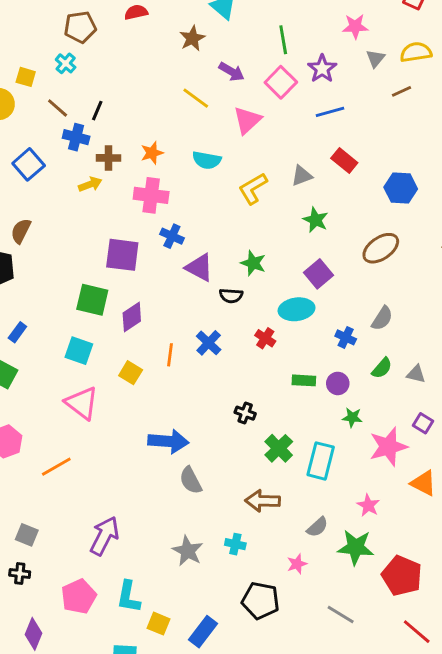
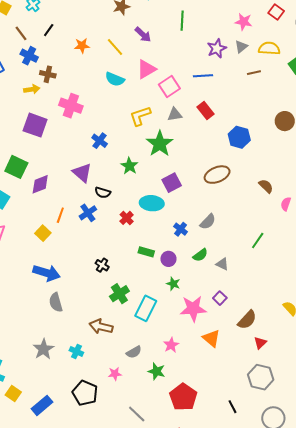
pink star: (355, 26) -> (244, 22), moved
purple star: (322, 69) -> (217, 48), moved
pink square: (281, 82) -> (169, 86), moved
black line: (97, 111) -> (49, 30), moved
orange star: (152, 153) -> (82, 46), moved
cyan semicircle: (207, 160) -> (115, 79), moved
green star: (316, 220) -> (160, 144), moved, size x1.5
blue cross: (172, 236) -> (100, 141), moved
purple square: (122, 255) -> (35, 125), moved
purple triangle: (199, 268) -> (82, 173), moved
black semicircle: (231, 296) -> (103, 193), moved
yellow square: (131, 373) -> (43, 233), moved
green star: (356, 547) -> (157, 371), size x0.7

